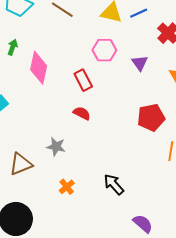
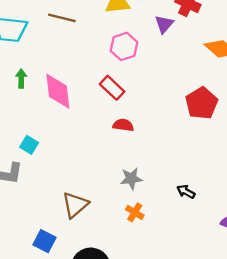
purple triangle: (140, 63) -> (164, 24), moved, turned 36
gray star: (56, 147) -> (131, 178), moved
black arrow: (114, 184) -> (186, 192), size x0.7

